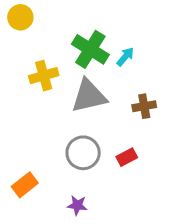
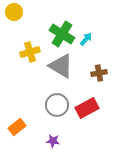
gray triangle: (89, 96) -> (61, 66), turned 44
red rectangle: (127, 157) -> (87, 108), size x1.6

